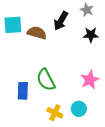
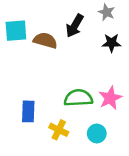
green semicircle: (46, 80) -> (78, 98), moved, turned 115
yellow cross: (55, 113) -> (59, 130), moved

